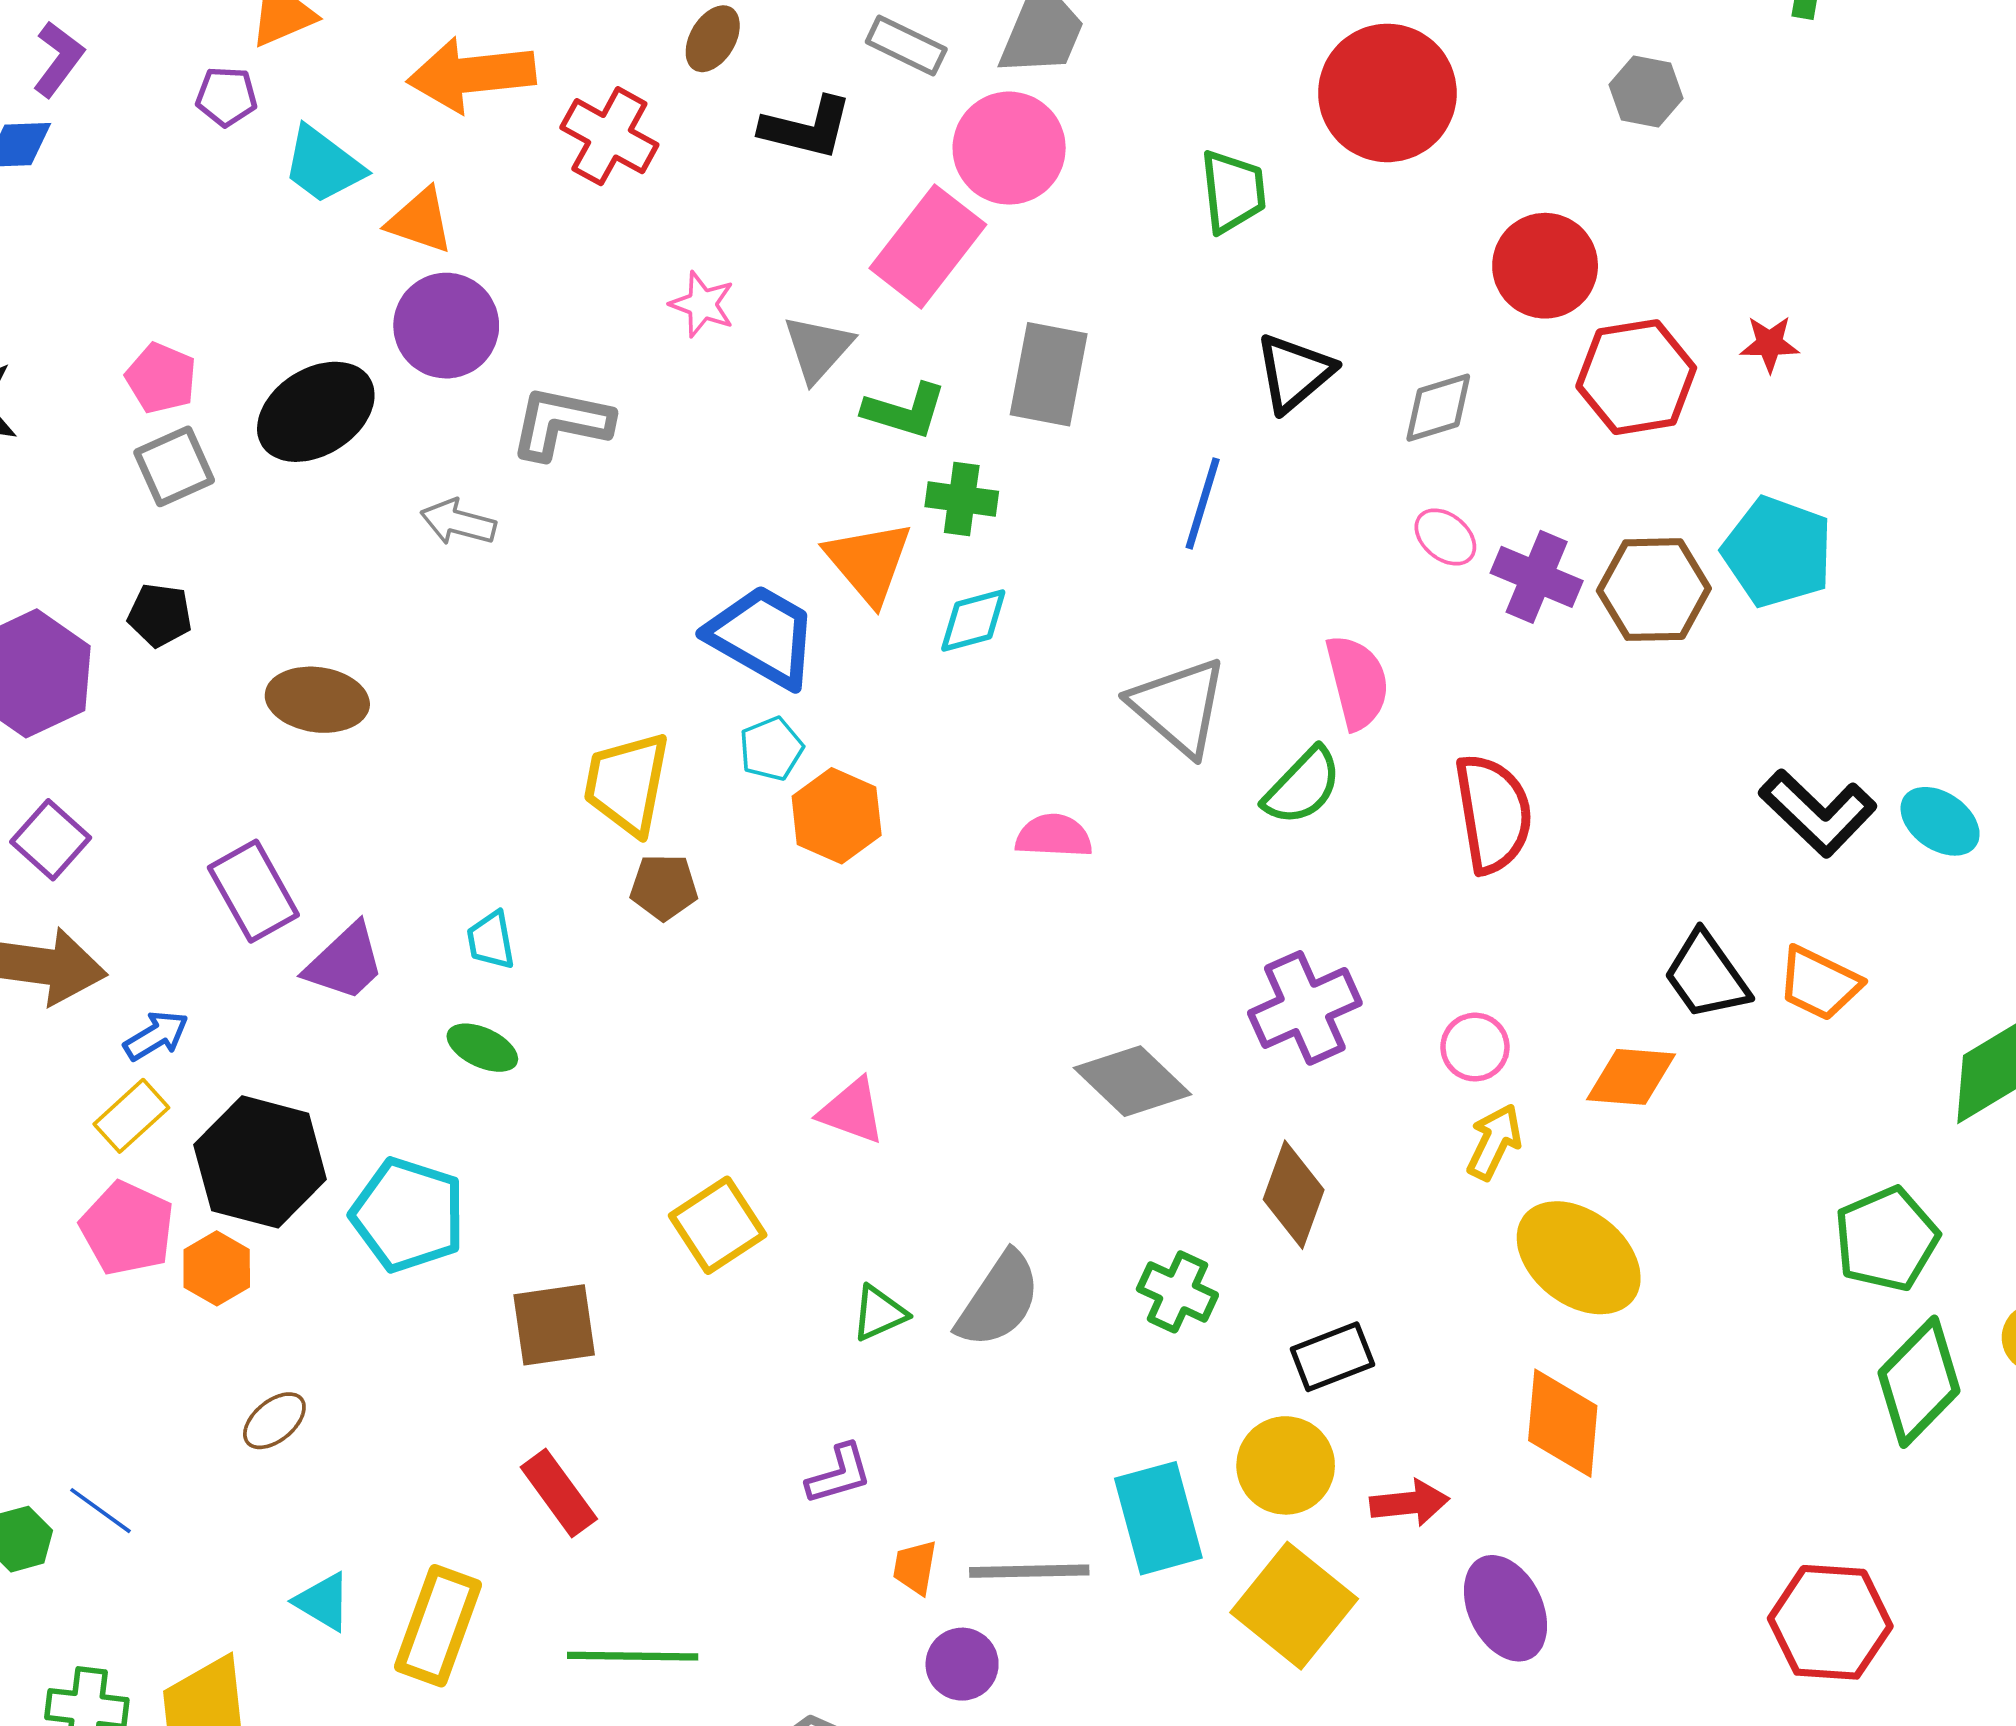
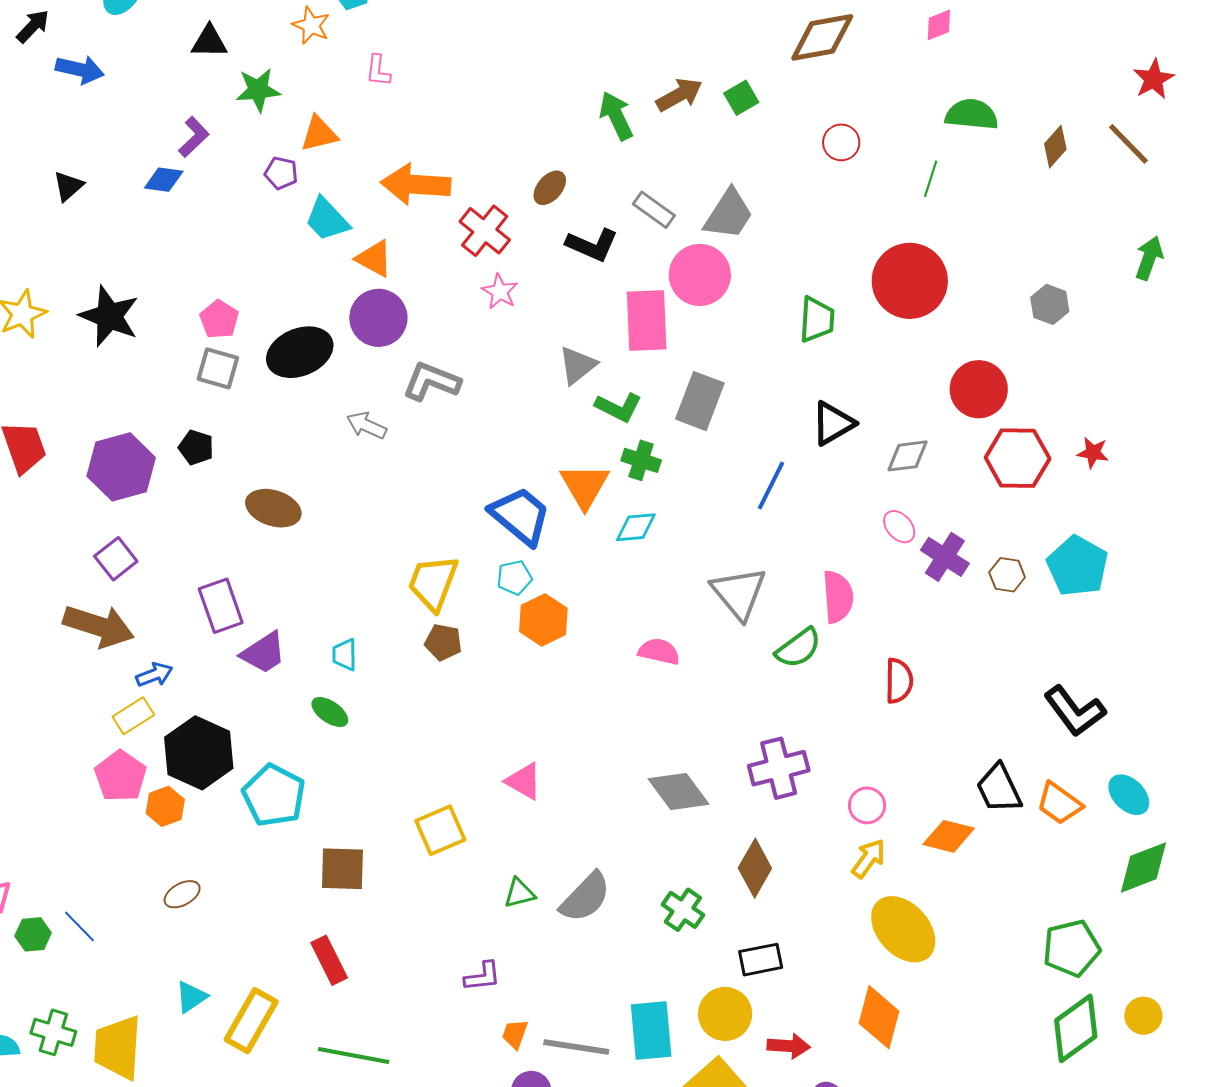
pink rectangle: (928, 246) -> (647, 320), turned -50
pink star: (702, 304) -> (500, 292), moved
gray square: (174, 466) -> (218, 368), turned 30
brown hexagon: (1654, 590) -> (1007, 575), size x0.6
red semicircle: (1493, 814) -> (899, 681), size x0.7
cyan ellipse: (1940, 821) -> (1129, 795), moved
cyan triangle: (323, 1602) -> (191, 997), turned 45

